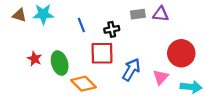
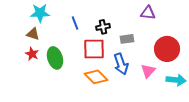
gray rectangle: (138, 14) -> (127, 39), moved
brown triangle: (19, 15) -> (33, 34), moved
blue arrow: (131, 70) -> (121, 64), turned 130
orange diamond: (83, 84) -> (96, 77), moved

